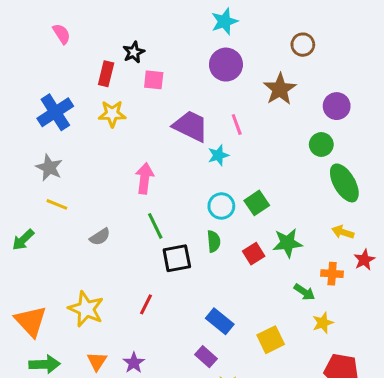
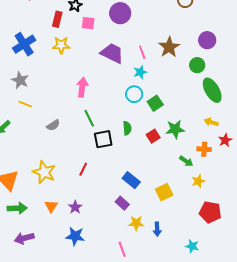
purple circle: (226, 65) -> (120, 13), moved
brown star: (280, 89) -> (169, 47), moved
cyan star: (218, 155) -> (140, 72), moved
cyan circle: (221, 206) -> (134, 94), moved

